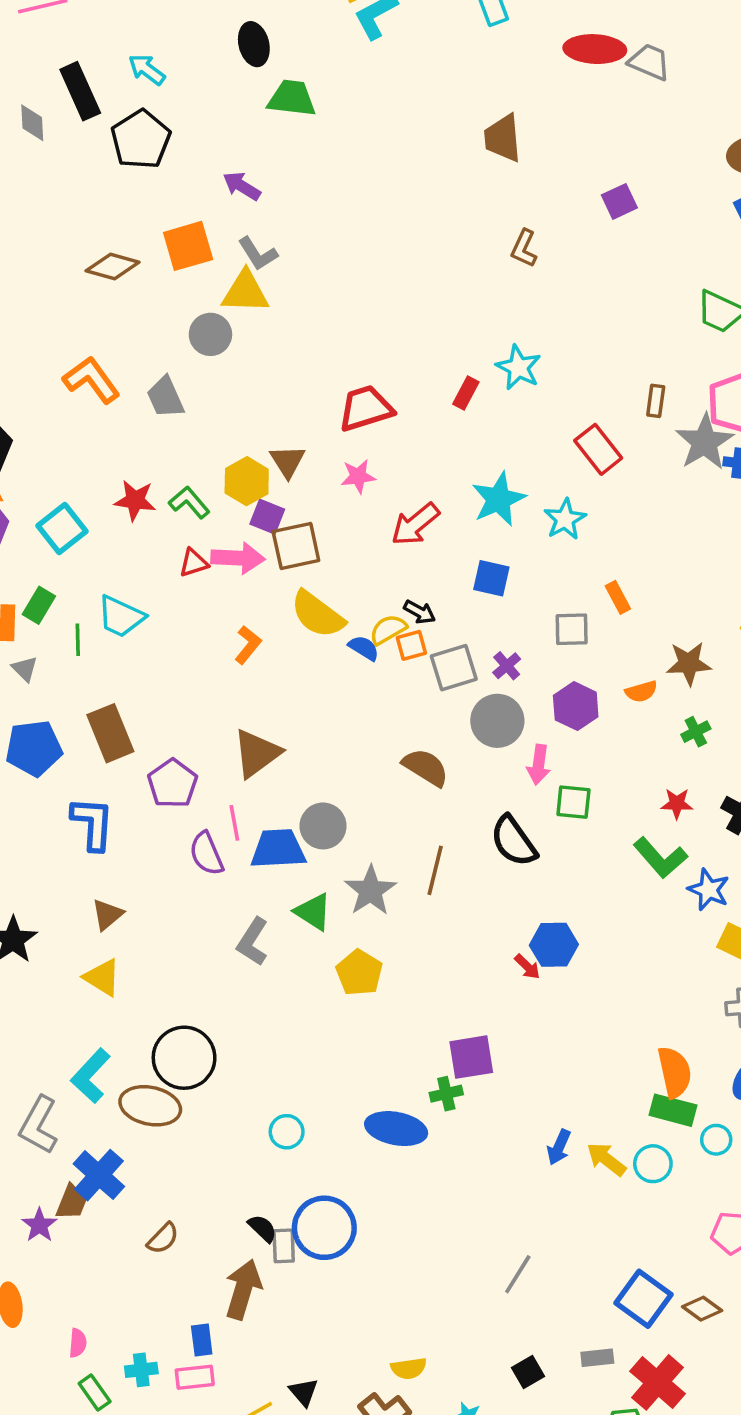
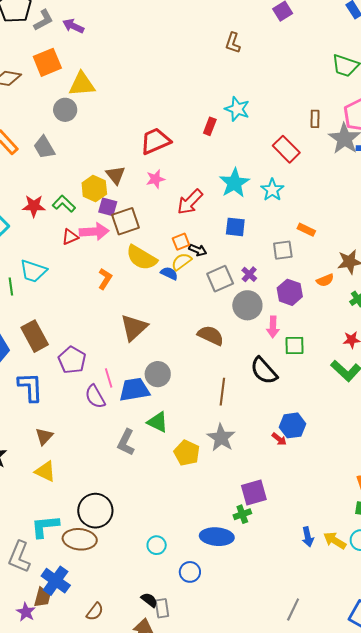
gray L-shape: (258, 254) -> (43, 20), moved, turned -80
orange rectangle: (618, 597) -> (306, 230), turned -30
orange square: (411, 645) -> (181, 242), moved
brown triangle: (257, 753) -> (134, 328), moved
gray star: (370, 891) -> (221, 438), moved
cyan L-shape: (91, 1076) -> (45, 526), turned 48
blue arrow: (559, 1147) -> (308, 537), turned -30
blue circle: (324, 1228) -> (190, 572), moved, size x0.6

